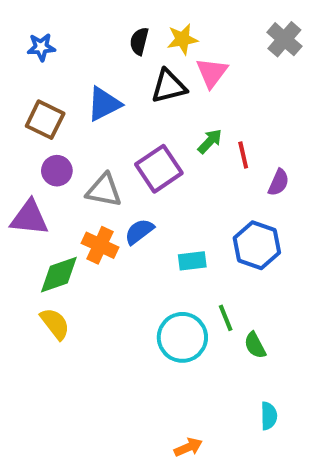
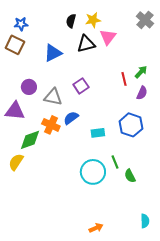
brown square: (45, 120) -> (15, 45), moved
green arrow: (210, 141) -> (141, 72), moved
purple square: (159, 169) -> (81, 86), size x0.7
yellow semicircle: (55, 324) -> (16, 162), moved, turned -108
cyan semicircle: (269, 416) -> (145, 221), moved

